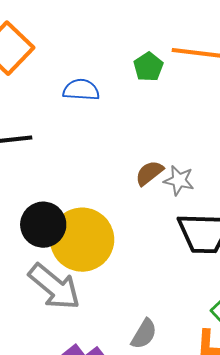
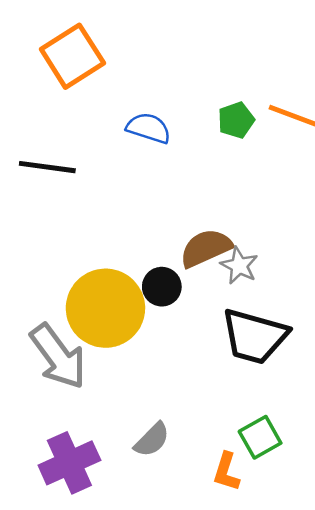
brown semicircle: (149, 173) -> (206, 248), size x1.4
black circle: (43, 225) -> (162, 287), moved, size x0.7

